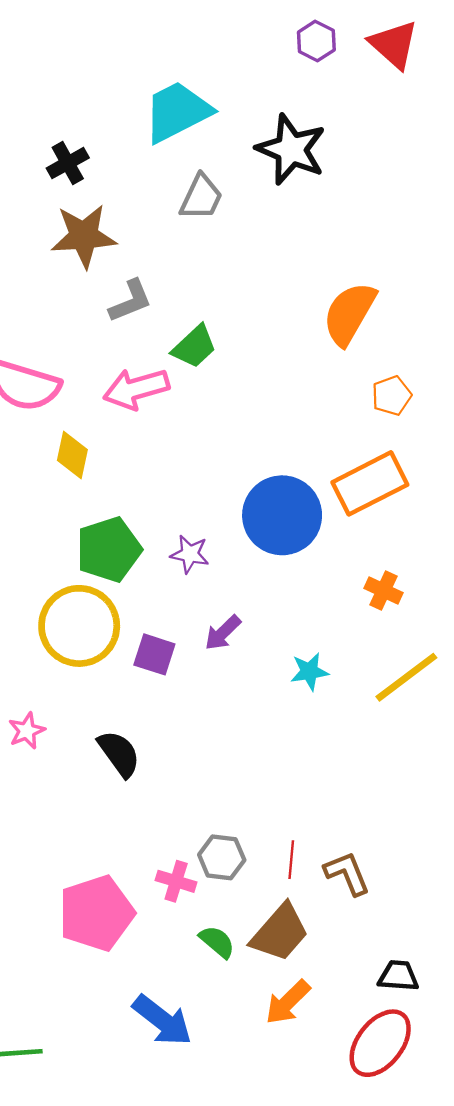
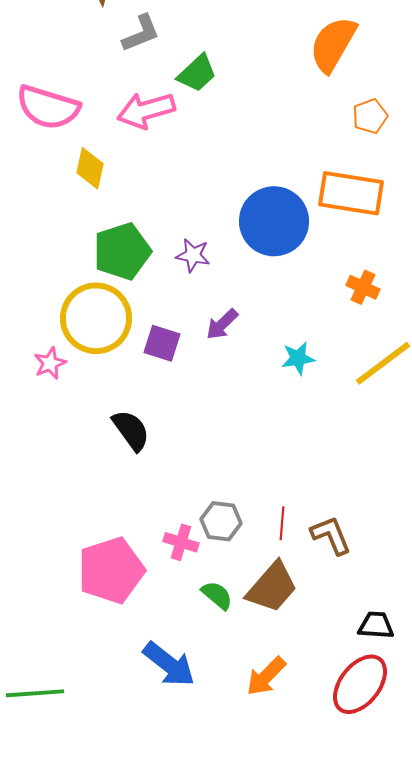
orange rectangle: (370, 483) -> (351, 193), turned 36
pink star: (27, 731) -> (50, 363), moved
orange arrow: (288, 1002) -> (266, 676), moved

